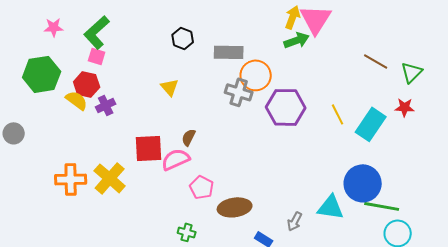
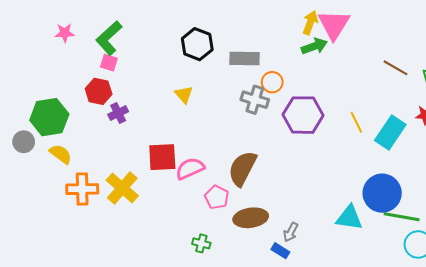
black hexagon: (183, 38) -> (197, 44), size x1.4
green hexagon: (42, 74) -> (49, 117), moved
orange circle: (256, 75) -> (272, 82), size x0.7
yellow semicircle: (77, 100) -> (61, 154), moved
brown semicircle: (189, 137) -> (242, 168), moved, size x2.0
gray arrow: (295, 221) -> (291, 232), moved

